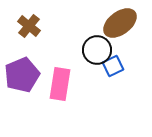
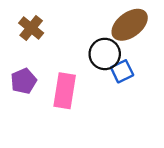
purple pentagon: (22, 75) -> (24, 81), size x0.7

